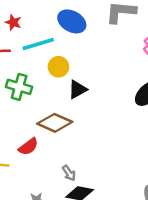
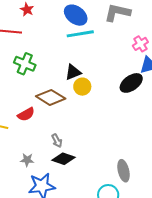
cyan line: (38, 44) -> (80, 34), moved
yellow circle: (58, 67) -> (82, 87), moved

